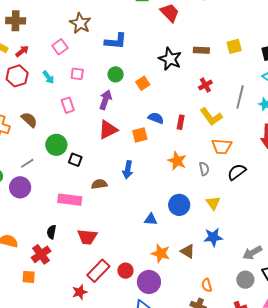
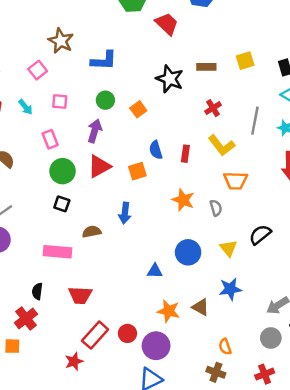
blue semicircle: (156, 118) -> (156, 150), turned -126
green circle: (56, 145) -> (63, 171), moved
black semicircle: (237, 172) -> (260, 235), moved

